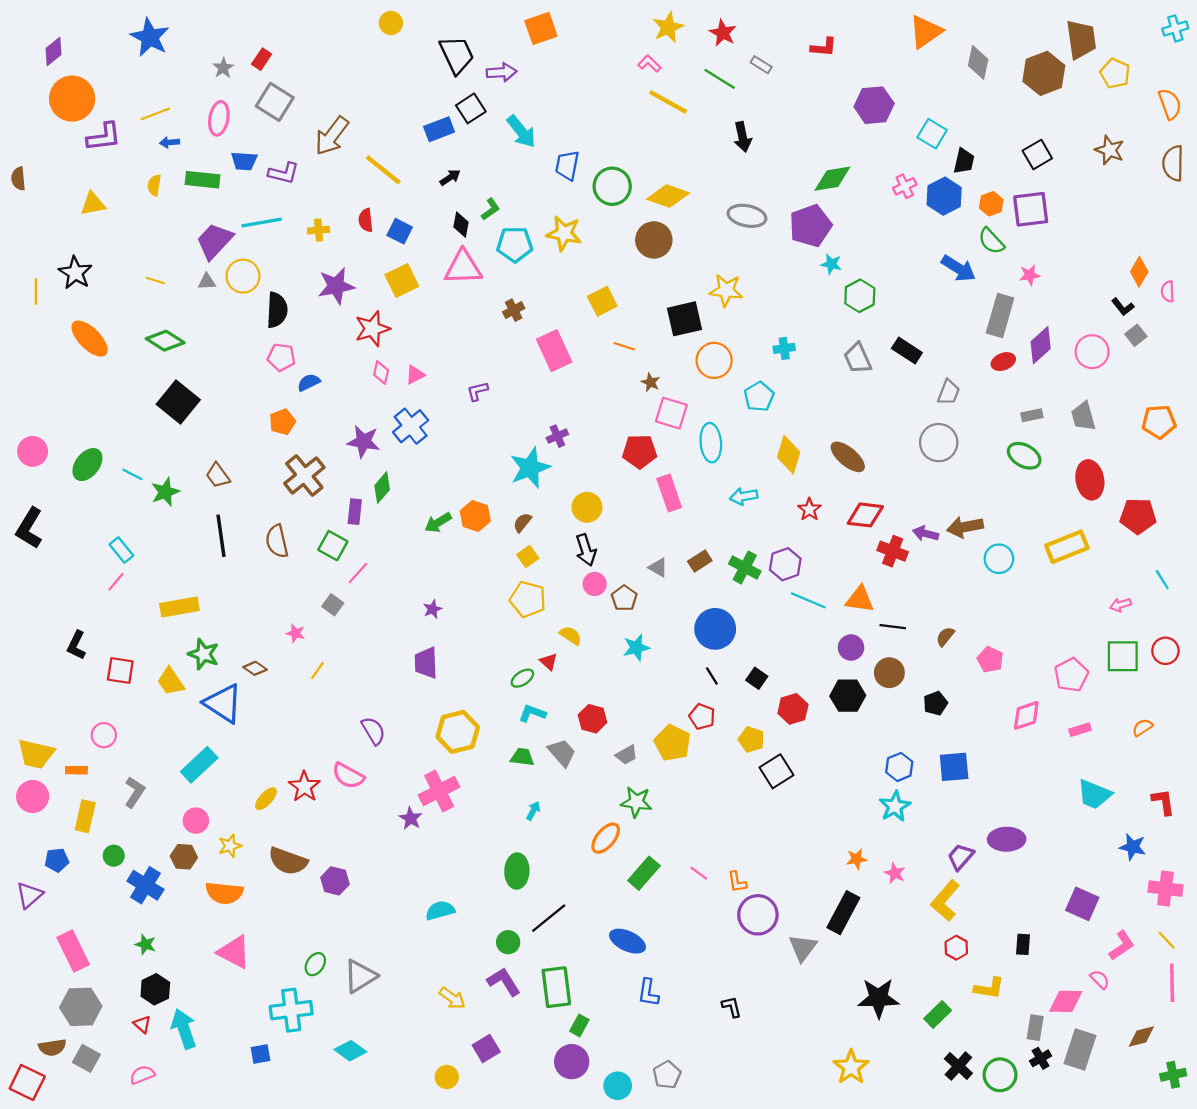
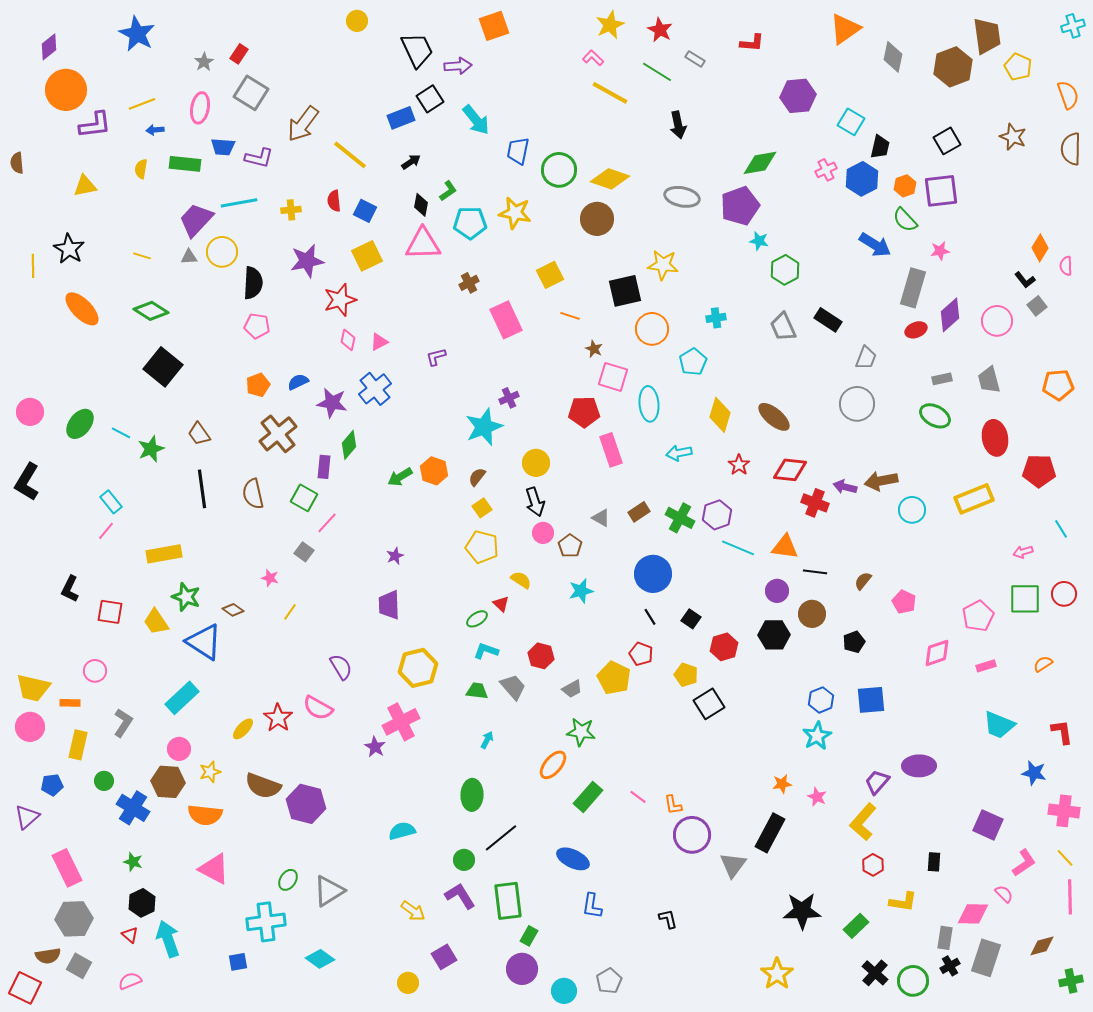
blue semicircle: (309, 382) -> (298, 382), moved
brown hexagon: (184, 857) -> (168, 782), size x1.4
purple hexagon: (335, 881) -> (306, 804), size x1.5

